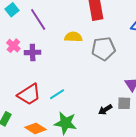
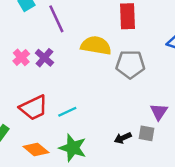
yellow semicircle: (73, 37) -> (96, 46), size x1.4
pink cross: (13, 46) -> (21, 57), moved
purple cross: (33, 52) -> (44, 58), turned 35

